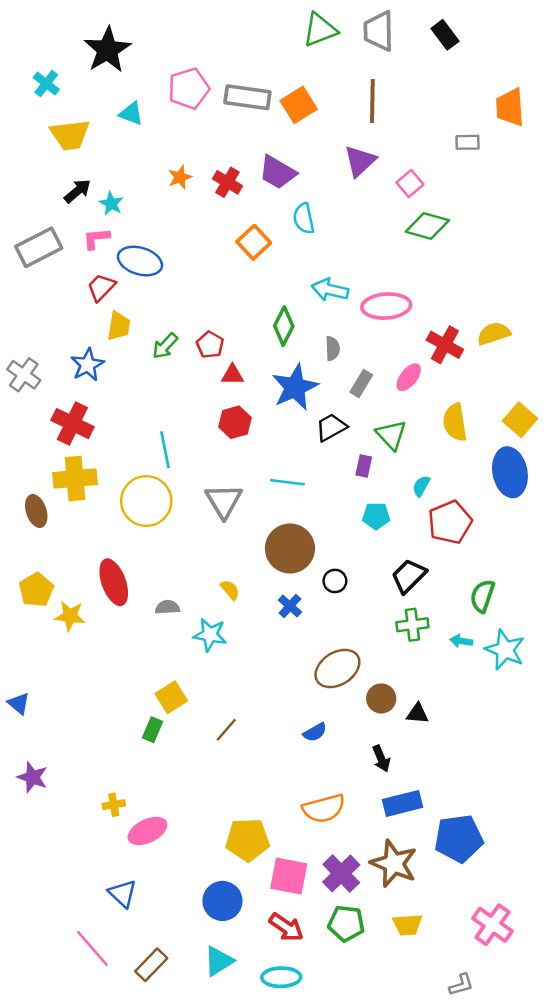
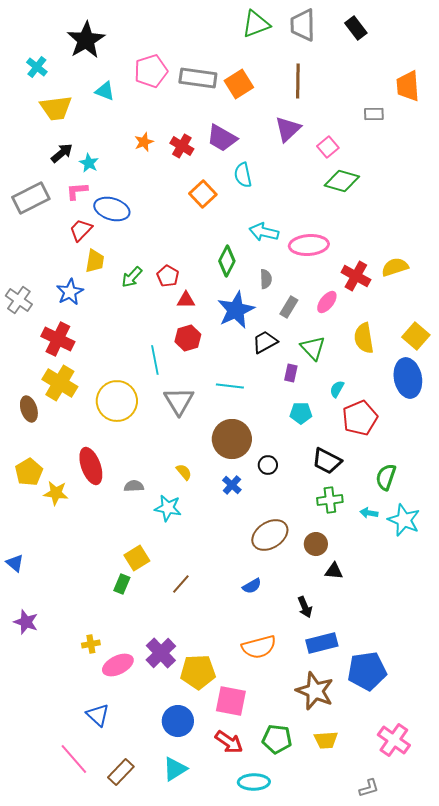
cyan line: (165, 450) -> (155, 360), moved
yellow cross: (75, 479) -> (60, 383), turned 36
black trapezoid: (409, 576) -> (327, 461), turned -108
brown circle: (381, 698) -> (316, 544), moved
purple cross: (341, 873) -> (161, 653), moved
cyan ellipse: (281, 977) -> (254, 782), moved

